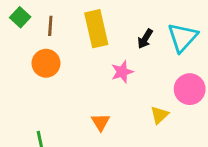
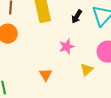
pink star: (122, 72) -> (67, 47), moved

